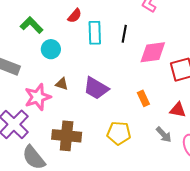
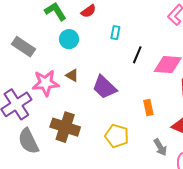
red semicircle: (75, 16) -> (89, 11), moved
cyan rectangle: (95, 33) -> (115, 33), size x0.6
black line: (124, 34) -> (137, 55), moved

